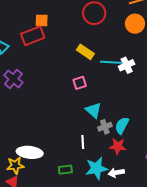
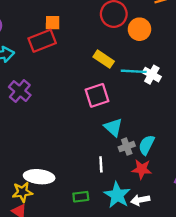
orange circle: (135, 24) -> (139, 29), moved
white cross: (127, 65) -> (152, 75), turned -35
pink square: (80, 83) -> (97, 95), size x1.5
cyan star: (96, 168) -> (117, 195), turned -30

